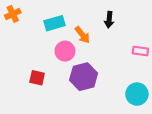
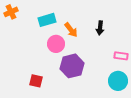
black arrow: (109, 20) -> (100, 28), moved
pink rectangle: (140, 51) -> (121, 56), moved
red square: (37, 78) -> (36, 81), moved

